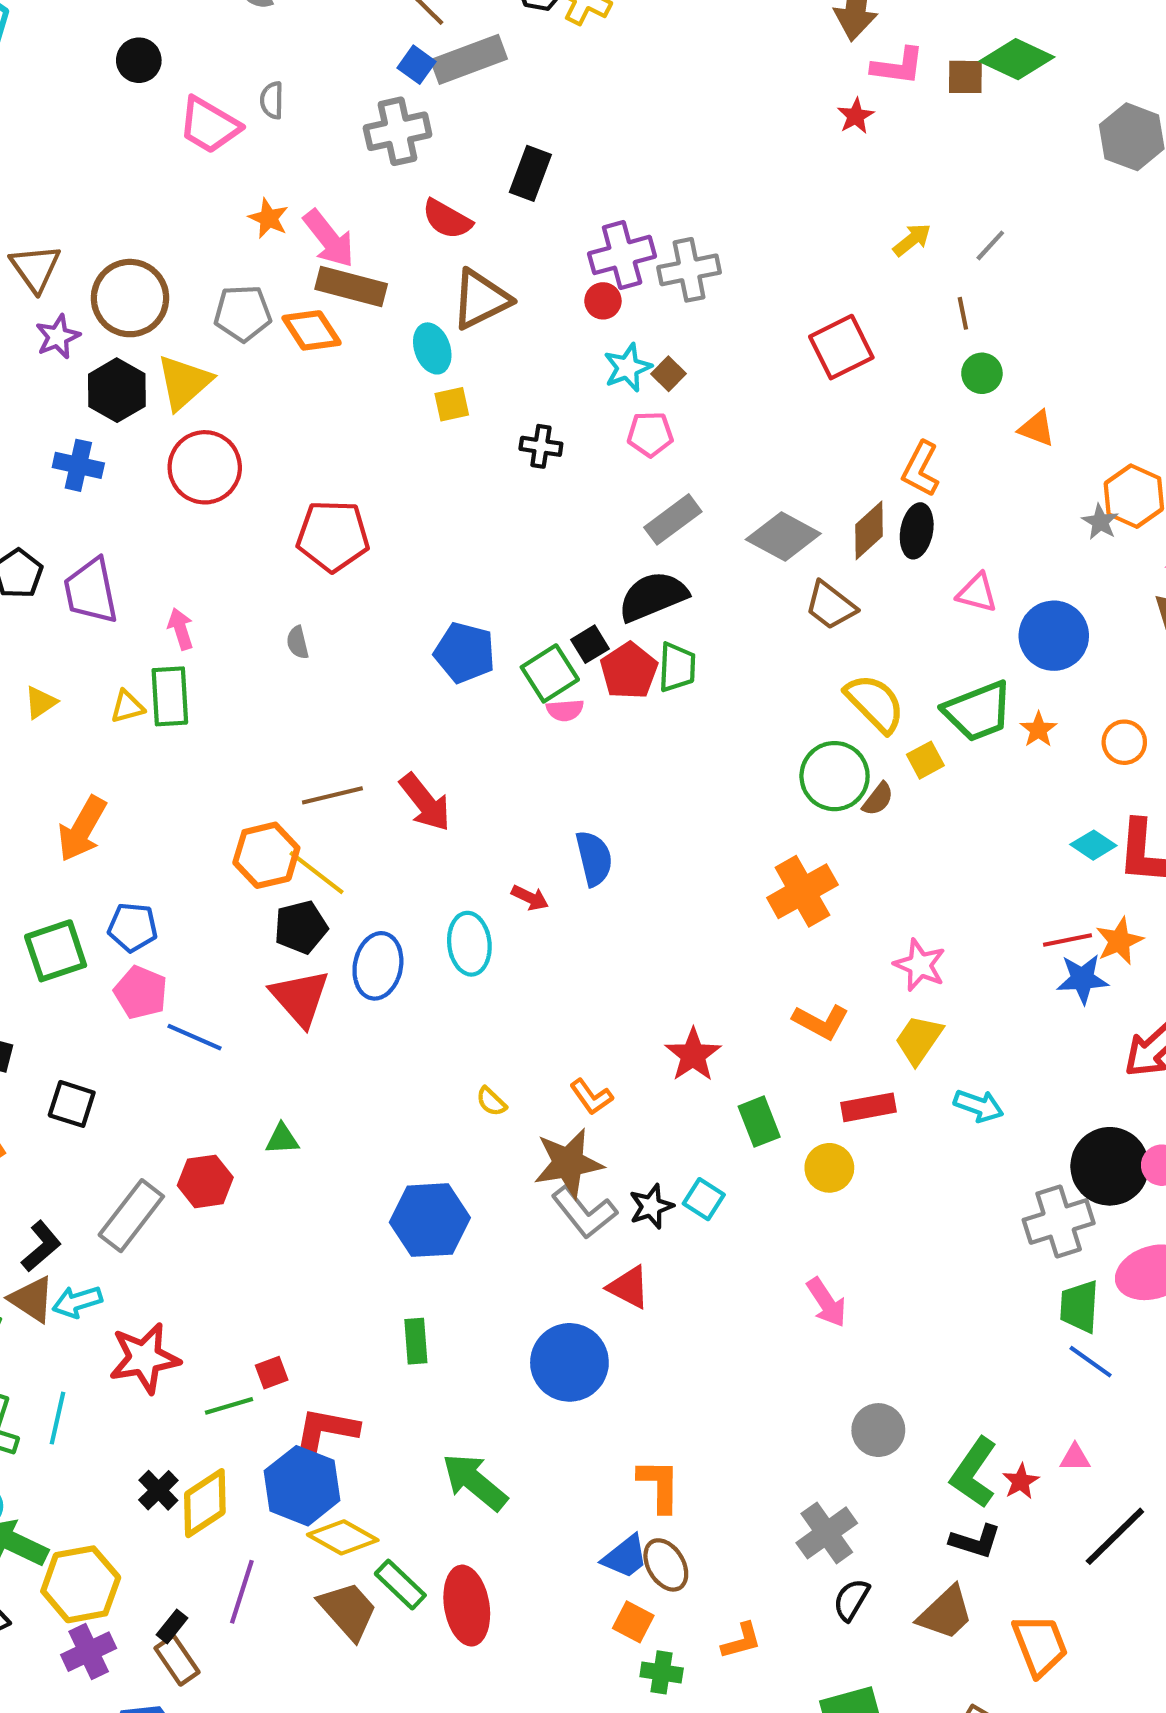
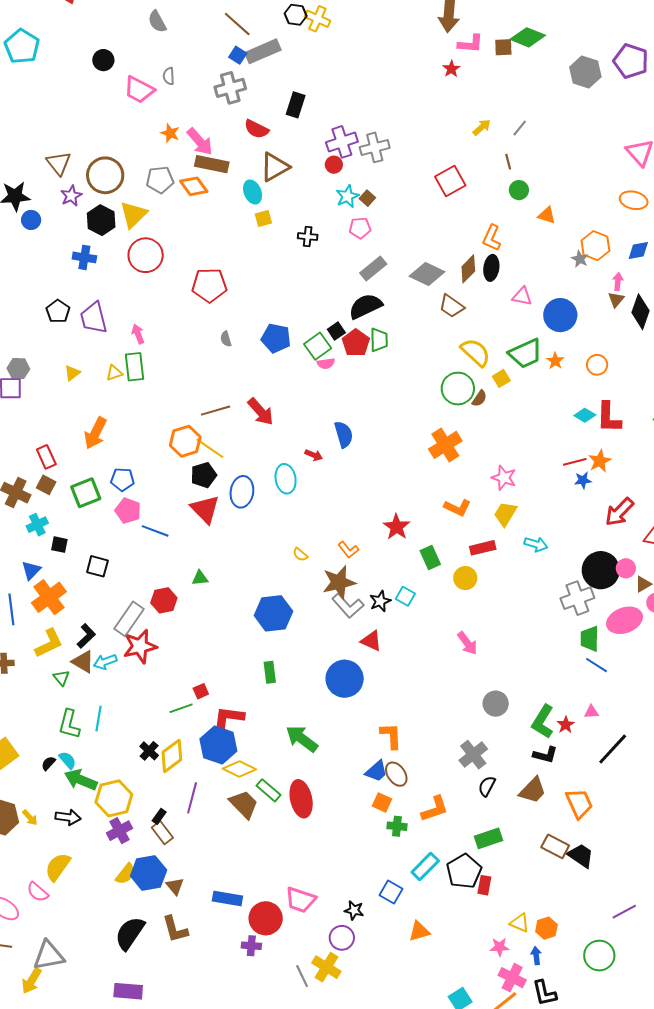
gray semicircle: (298, 642) -> (226, 339), moved
blue star: (1082, 979) -> (583, 480), size x0.7
red star: (144, 1358) -> (140, 646), moved
orange L-shape: (741, 1641) -> (435, 809), size x1.4

